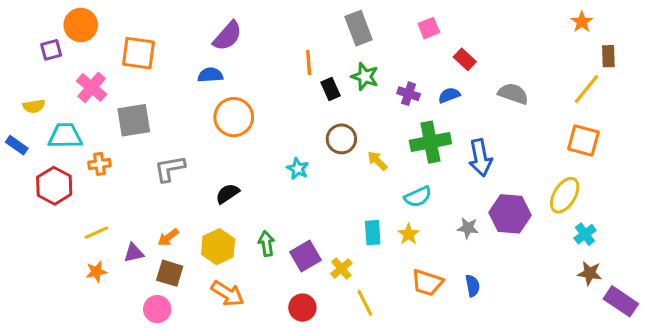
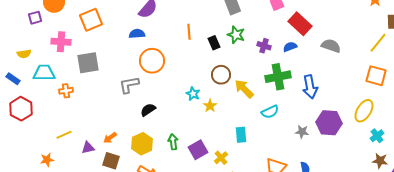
orange square: (138, 53) -> (91, 20), turned -30
red rectangle: (465, 59) -> (300, 24), size x1.6
orange line: (309, 62) -> (189, 32), moved
pink cross: (92, 87) -> (61, 42), turned -36
yellow arrow: (377, 161) -> (244, 89), size x1.5
gray L-shape: (170, 169) -> (129, 85), moved
red hexagon: (54, 186) -> (21, 109), moved
yellow star: (409, 234) -> (210, 106), moved
orange star: (96, 272) -> (47, 160), moved

